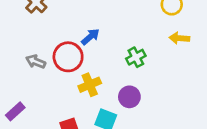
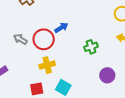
yellow cross: (90, 85) -> (47, 65), moved
purple circle: (129, 97) -> (107, 75), moved

